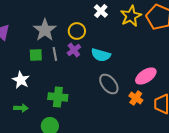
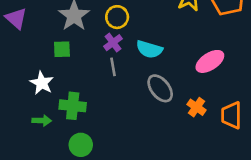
gray line: (55, 54) -> (113, 67), moved
pink ellipse: (146, 76) -> (210, 61), moved
green cross: (58, 97) -> (73, 106), moved

